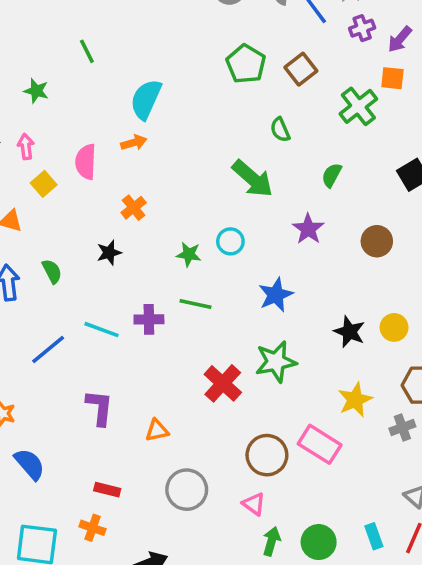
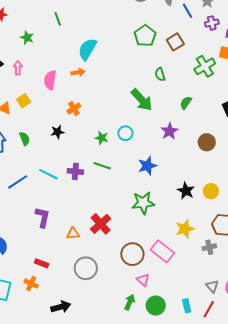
yellow square: (44, 184) -> (24, 101), moved
red cross: (223, 383) -> (101, 224), moved
pink triangle: (254, 504) -> (143, 280), moved

